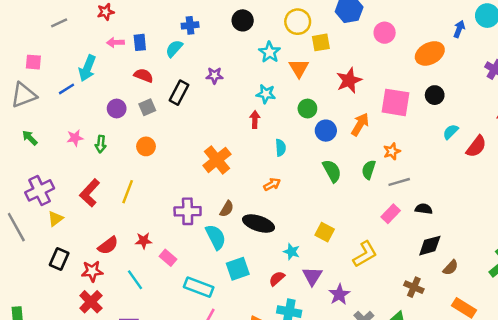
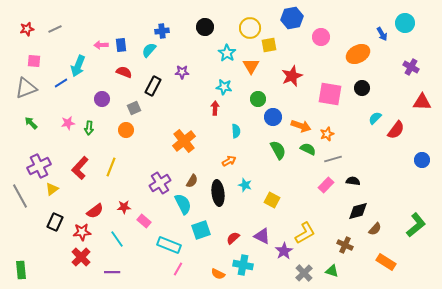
red star: (106, 12) -> (27, 29), moved
blue arrow: (459, 29) -> (382, 34), turned 128
gray square: (147, 107) -> (134, 108), moved
orange arrow: (360, 124) -> (301, 126), moved, turned 78
green semicircle: (369, 170) -> (308, 149), turned 98
purple cross: (188, 211) -> (160, 183), turned -30
black ellipse: (259, 224) -> (218, 193), turned 65
cyan star: (292, 252) -> (245, 185), moved
yellow L-shape: (365, 254) -> (305, 233), moved
purple triangle: (312, 276) -> (262, 236), turned -36

